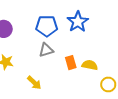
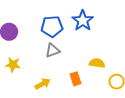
orange rectangle: (71, 63) -> (75, 79), moved
yellow arrow: (34, 83) -> (43, 84), turned -70

